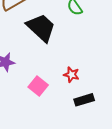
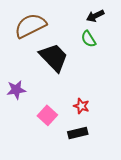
black rectangle: (84, 100) -> (78, 133), moved

